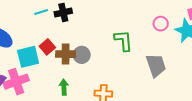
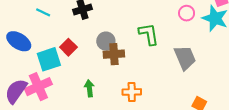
cyan line: (41, 12) -> (43, 12), moved, turned 48
brown cross: (66, 54) -> (114, 54), moved
gray circle: (82, 55) -> (106, 41), moved

